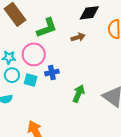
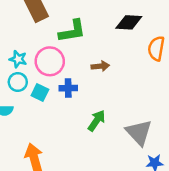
brown arrow: (78, 37) -> (100, 66), moved

